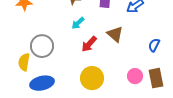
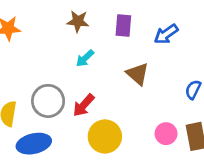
red arrow: (89, 44) -> (84, 105), moved
gray circle: (42, 46) -> (48, 101), moved

